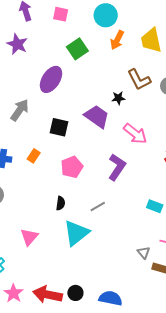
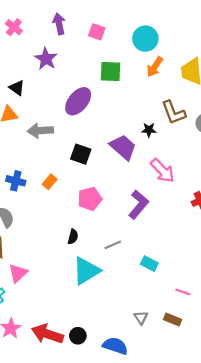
green square: (77, 49) -> (111, 71), turned 30
gray arrow: (20, 110) -> (40, 131), turned -135
cyan rectangle: (155, 206) -> (149, 264), moved
pink triangle: (29, 237) -> (18, 273), moved
gray triangle: (144, 253) -> (141, 318), moved

